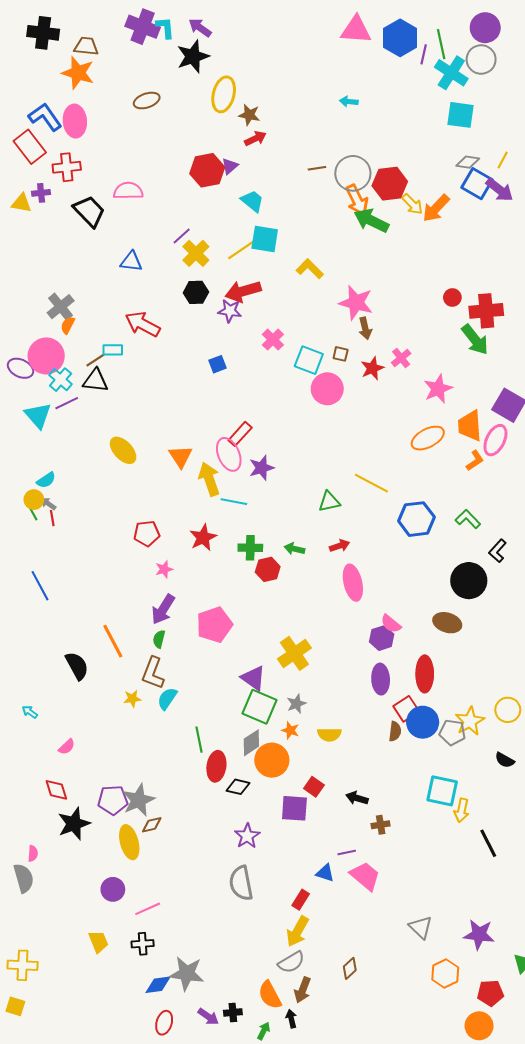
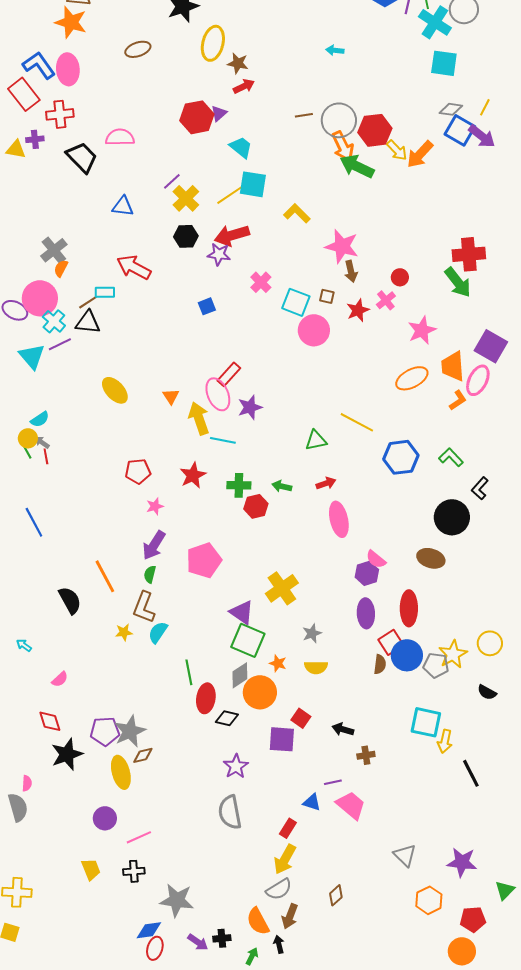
red circle: (452, 297) -> (400, 277), moved
orange triangle: (181, 456) -> (171, 396), size x0.7
gray star: (296, 704) -> (312, 633), moved
blue diamond: (158, 985) -> (149, 930), moved

